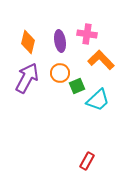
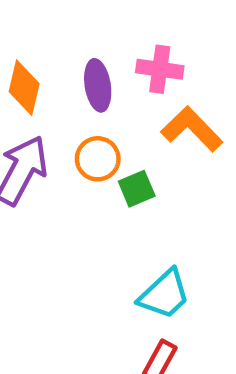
cyan trapezoid: (98, 100) -> (164, 294), moved

